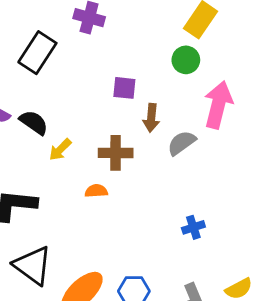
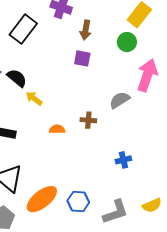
brown arrow: (151, 118) -> (86, 30), moved
yellow arrow: (60, 150) -> (34, 98), turned 78
brown cross: (116, 153) -> (88, 120), moved, size x0.7

